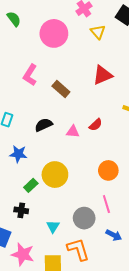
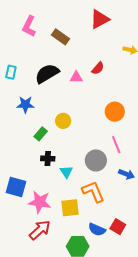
black semicircle: (44, 125) -> (47, 74), size x1.4
yellow circle: (55, 175) -> (63, 121), size x0.6
black cross: (21, 210) -> (48, 159), moved

